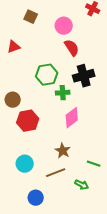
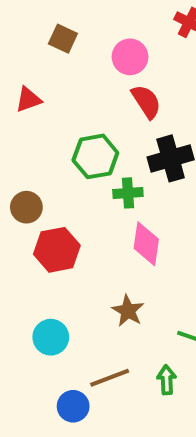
pink diamond: (72, 118) -> (146, 244), turned -45
brown line: (56, 173) -> (110, 378), moved
green arrow: (82, 185) -> (167, 380), turned -120

